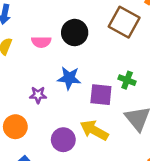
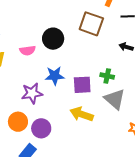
green cross: (127, 80) -> (107, 76), moved
purple star: (38, 95) -> (32, 93), size x1.5
purple circle: (63, 140) -> (41, 128), moved

